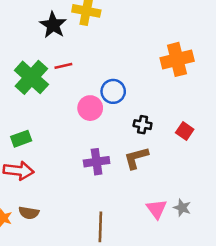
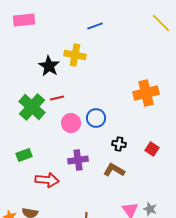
pink circle: (90, 108) -> (71, 123), moved
brown L-shape: (136, 158) -> (114, 170), turned 45
purple cross: (97, 162) -> (78, 160), moved
red arrow: (19, 171) -> (47, 180), moved

